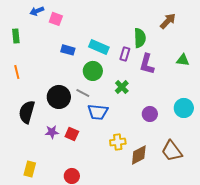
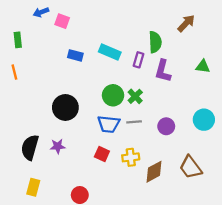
green circle: (93, 71) -> (113, 95), moved
orange line: (17, 72) -> (14, 72), moved
gray line: (83, 93) -> (134, 122), moved, turned -32
black semicircle: (27, 112) -> (30, 147), moved
red square: (72, 134) -> (102, 154), moved

